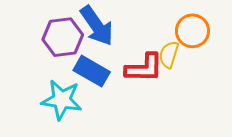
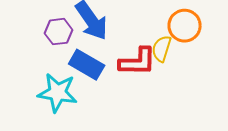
purple hexagon: (63, 37) -> (59, 32), size x0.7

